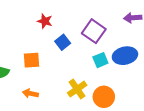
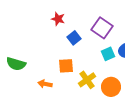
orange square: (31, 60) -> (66, 66), moved

